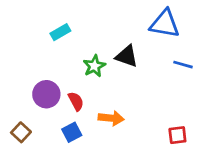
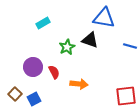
blue triangle: (165, 24) -> (104, 18), moved
blue square: (72, 132) -> (34, 99), moved
red square: (177, 135) -> (126, 96), size x1.5

